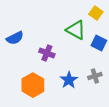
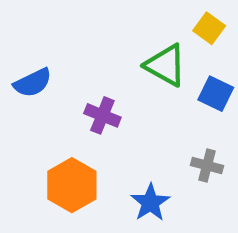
gray cross: (95, 76) -> (207, 166), turned 32
blue star: (69, 80) -> (150, 203), moved

